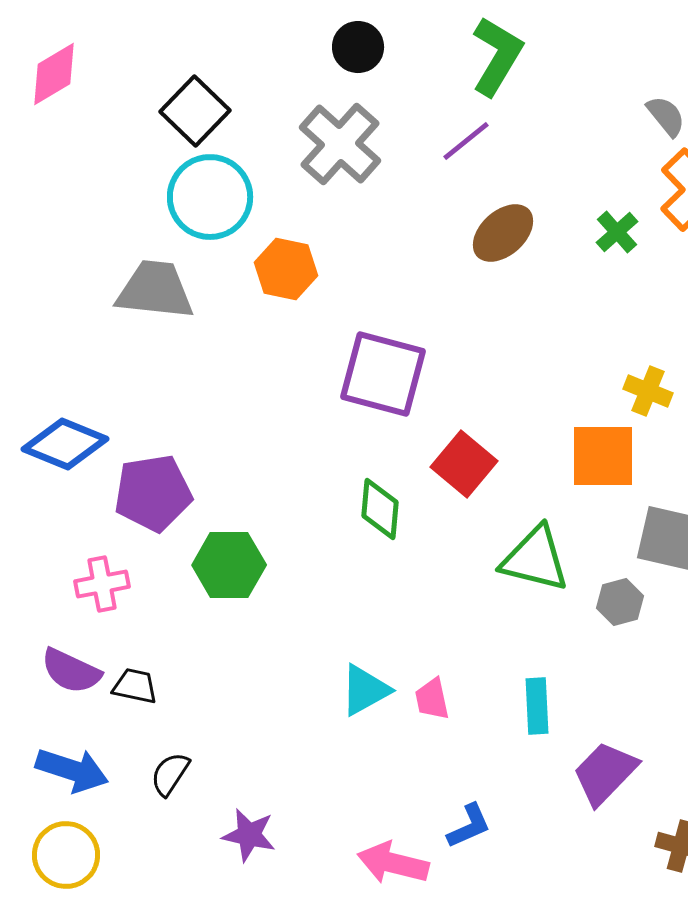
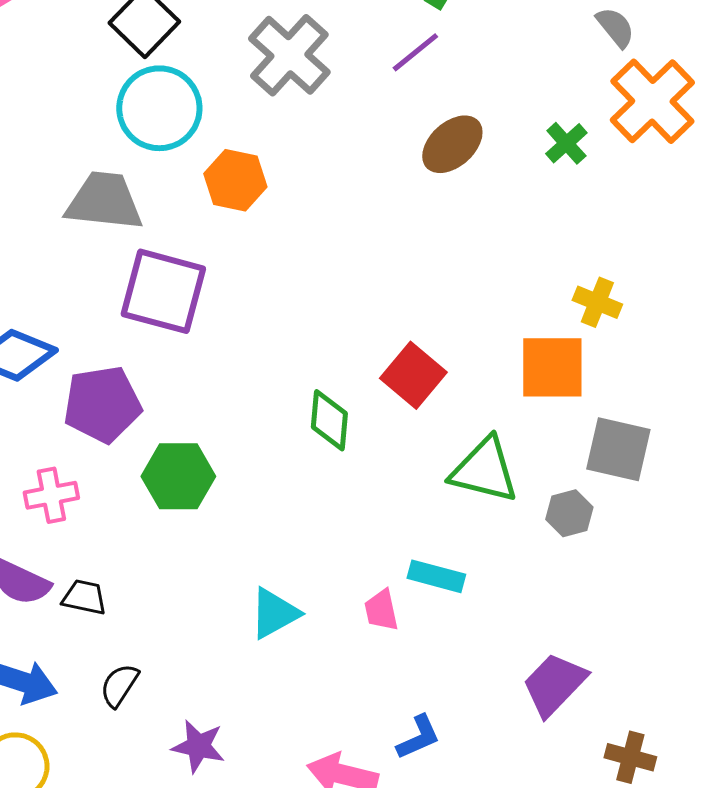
purple square: (383, 374) -> (163, 291), moved
cyan triangle: (365, 690) -> (274, 613), moved
cyan rectangle: (537, 706) -> (436, 576), moved, turned -72

